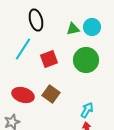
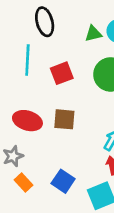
cyan line: (23, 49) -> (27, 60), turned -30
brown square: (51, 94) -> (64, 119), turned -30

